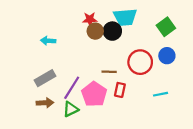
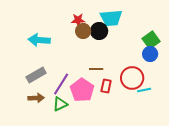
green square: (166, 27) -> (151, 40), moved
cyan arrow: (48, 41) -> (39, 40), size x1.5
red circle: (140, 62) -> (132, 78), moved

